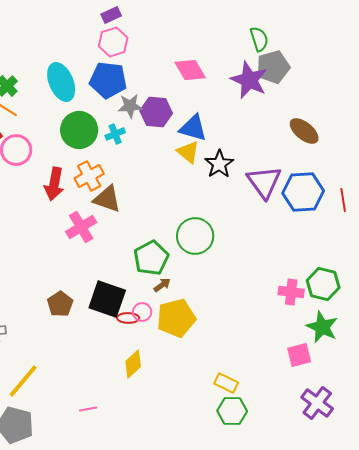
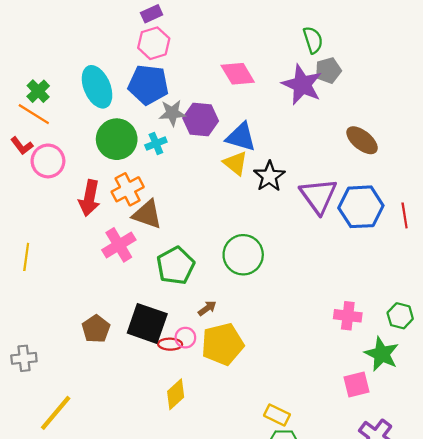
gray pentagon: (273, 67) -> (328, 70), size x0.7
green pentagon: (151, 258) -> (176, 266), moved
green hexagon: (323, 284) -> (400, 316), moved, size x0.7

